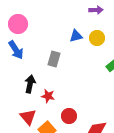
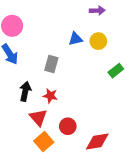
red star: (48, 96) -> (50, 96), moved
red triangle: (28, 117) -> (38, 118), moved

